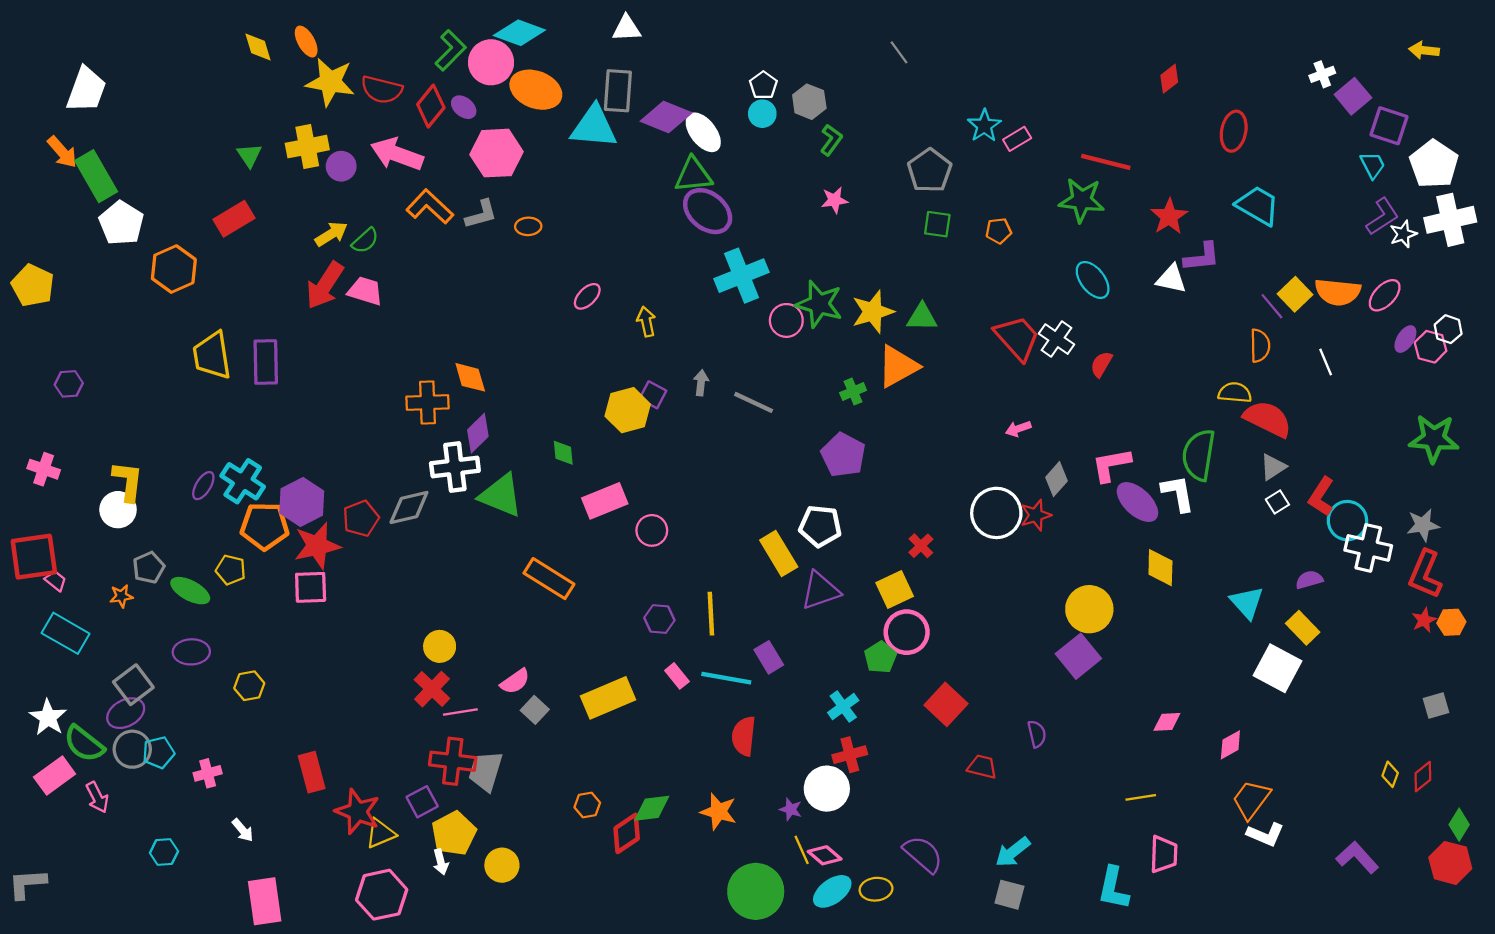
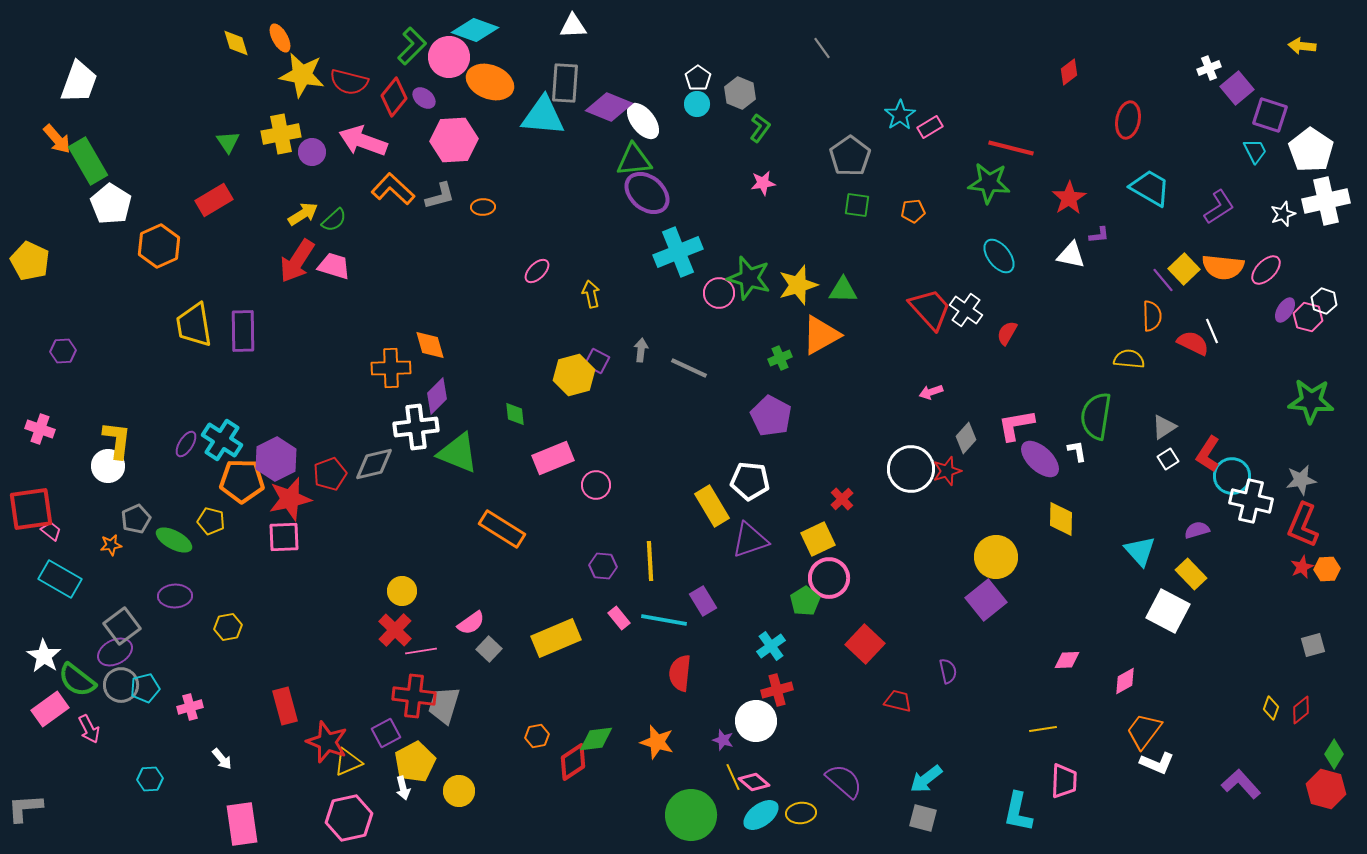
purple L-shape: (1382, 217) -> (1219, 207), moved
purple L-shape: (1202, 257) -> (1099, 235), size x0.6
red semicircle: (1268, 419) -> (1193, 343), moved, size x0.7
white L-shape: (1178, 493) -> (1077, 451), size x0.6

